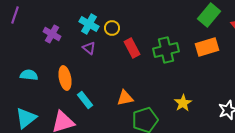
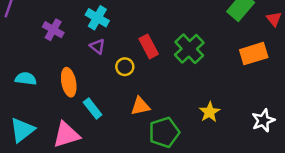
yellow circle: (112, 28) -> (125, 67), moved
orange rectangle: (207, 47) -> (254, 54), moved
green cross: (166, 50) -> (189, 49), turned -30

